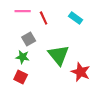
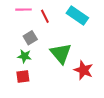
cyan rectangle: (76, 18) -> (77, 16), size x1.5
red square: (21, 77) -> (23, 76), turned -32

